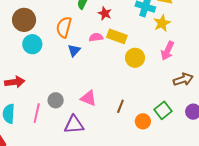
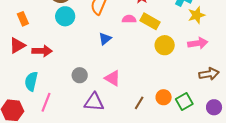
blue triangle: (74, 50) -> (105, 39), moved
pink arrow: (167, 51) -> (198, 43), turned -132
brown line: (120, 106) -> (139, 103), moved
pink line: (37, 113) -> (46, 102), moved
orange circle: (143, 121) -> (164, 97), moved

